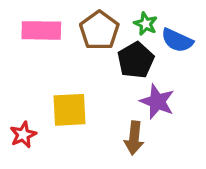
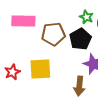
brown pentagon: (99, 30) -> (53, 34), moved, turned 30
red star: (23, 135) -> (12, 72), moved

